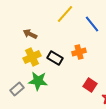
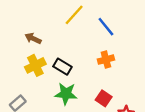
orange cross: (79, 52) -> (106, 60), moved
green star: (38, 81) -> (66, 94), moved

